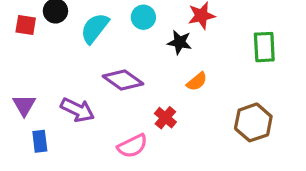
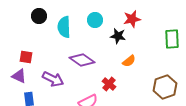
red square: (26, 25) -> (26, 57), moved
cyan semicircle: (95, 28) -> (64, 27), turned -40
purple triangle: (24, 105) -> (19, 76), turned -35

